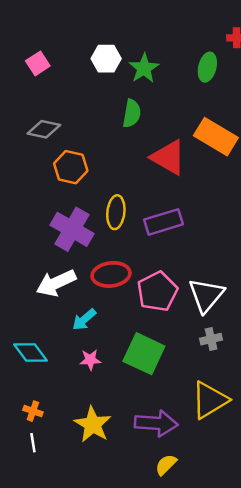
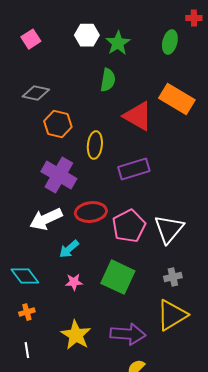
yellow ellipse: (116, 212) -> (95, 145), moved
gray cross: (211, 339) -> (173, 277), moved
orange cross: (33, 411) -> (27, 312), moved, turned -35

